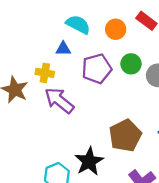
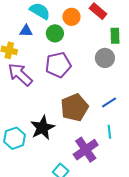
green circle: (131, 64) -> (55, 33), moved
purple pentagon: (97, 69) -> (58, 65), moved

